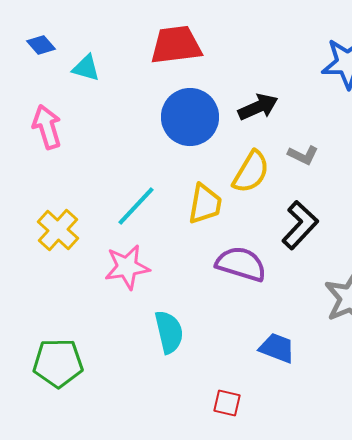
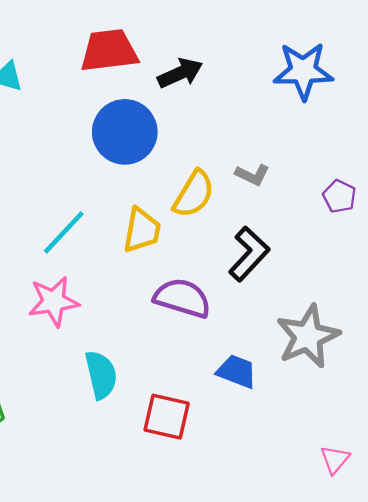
black arrow: (258, 107) -> (180, 73), moved
blue trapezoid: (277, 348) -> (237, 371), moved
red square: (227, 403) -> (167, 417), moved, size x1.5

